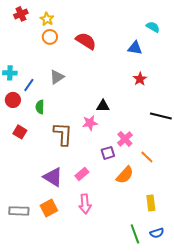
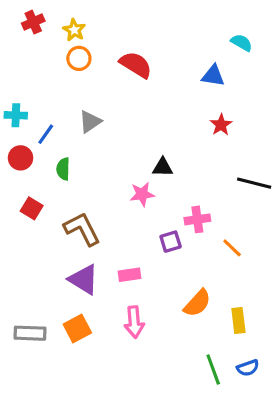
brown L-shape: (63, 134) -> (82, 229), moved, turned -30
pink cross: (125, 139) -> (197, 219), turned 35
pink rectangle: (82, 174) -> (129, 275), turned 32
orange semicircle: (125, 175) -> (197, 303), moved

